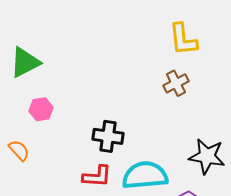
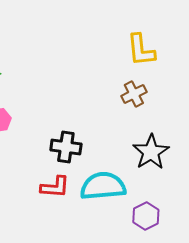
black star: (207, 156) -> (151, 152), moved, turned 30

